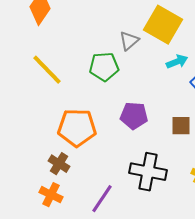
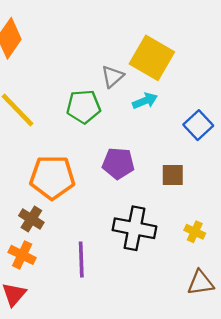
cyan arrow: (177, 62) -> (145, 101), moved
purple line: (102, 199) -> (81, 260), turned -36

